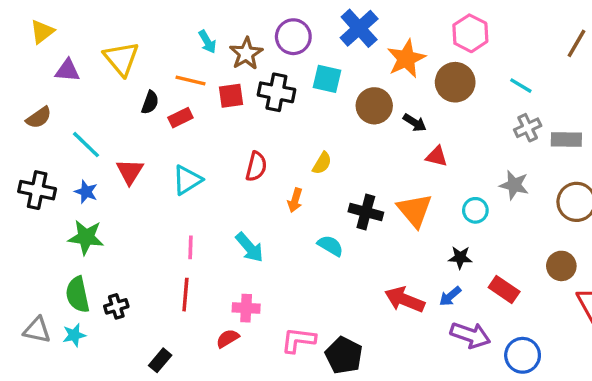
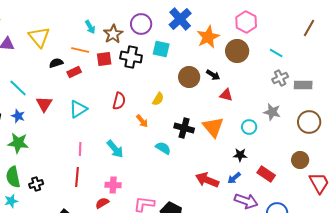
black semicircle: (150, 102) -> (56, 63), turned -128
brown circle: (374, 106) -> (189, 77), moved
orange arrow: (295, 200) -> (142, 121), turned -56

